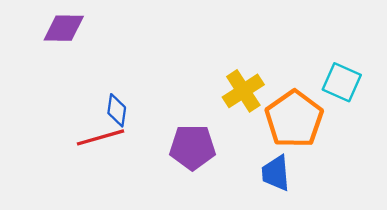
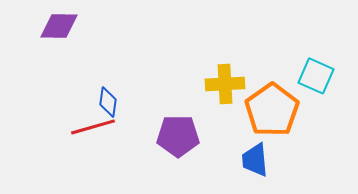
yellow cross: (243, 91) -> (225, 84), turned 30

